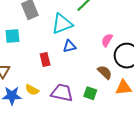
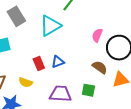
blue triangle: (69, 46) -> (58, 62), moved
yellow semicircle: (32, 90) -> (26, 82), moved

